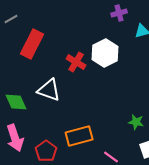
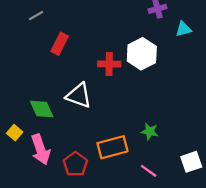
red rectangle: (32, 44) -> (60, 44), size x0.7
red cross: (76, 62) -> (109, 64), turned -30
green star: (136, 122) -> (150, 131), moved

